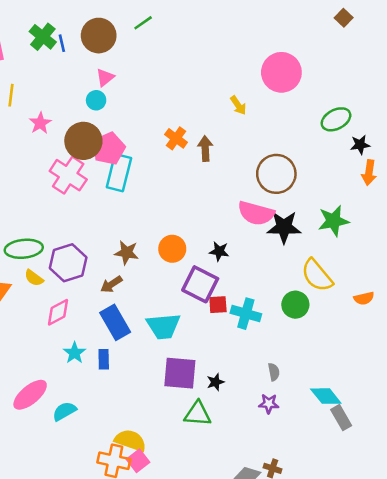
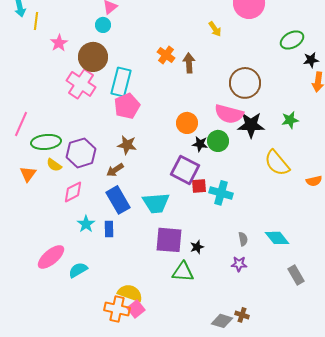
pink pentagon: (109, 149) -> (127, 106), moved
green star: (333, 221) -> (290, 120), size x0.7
orange circle: (172, 249) -> (187, 123), moved
green circle: (295, 305) -> (218, 141), moved
cyan diamond: (326, 396) -> (277, 238), moved

